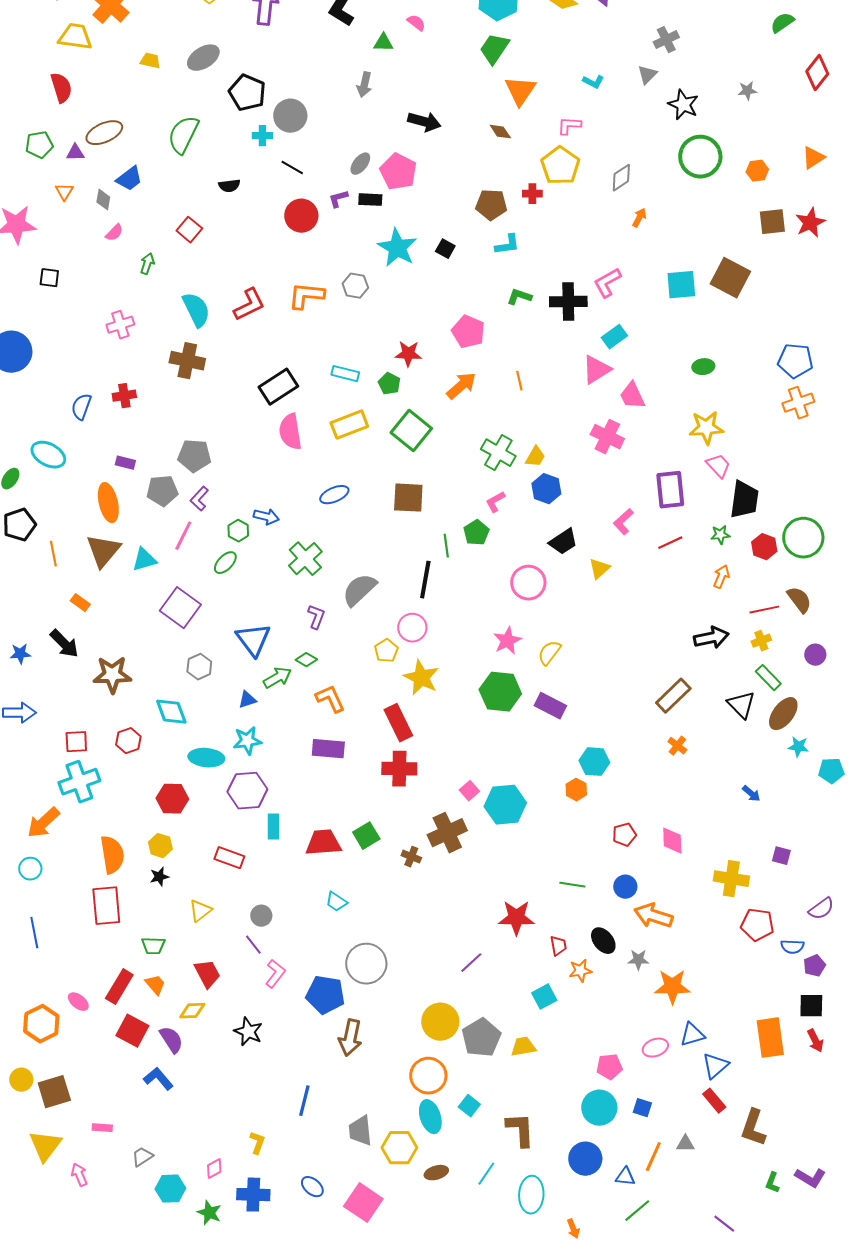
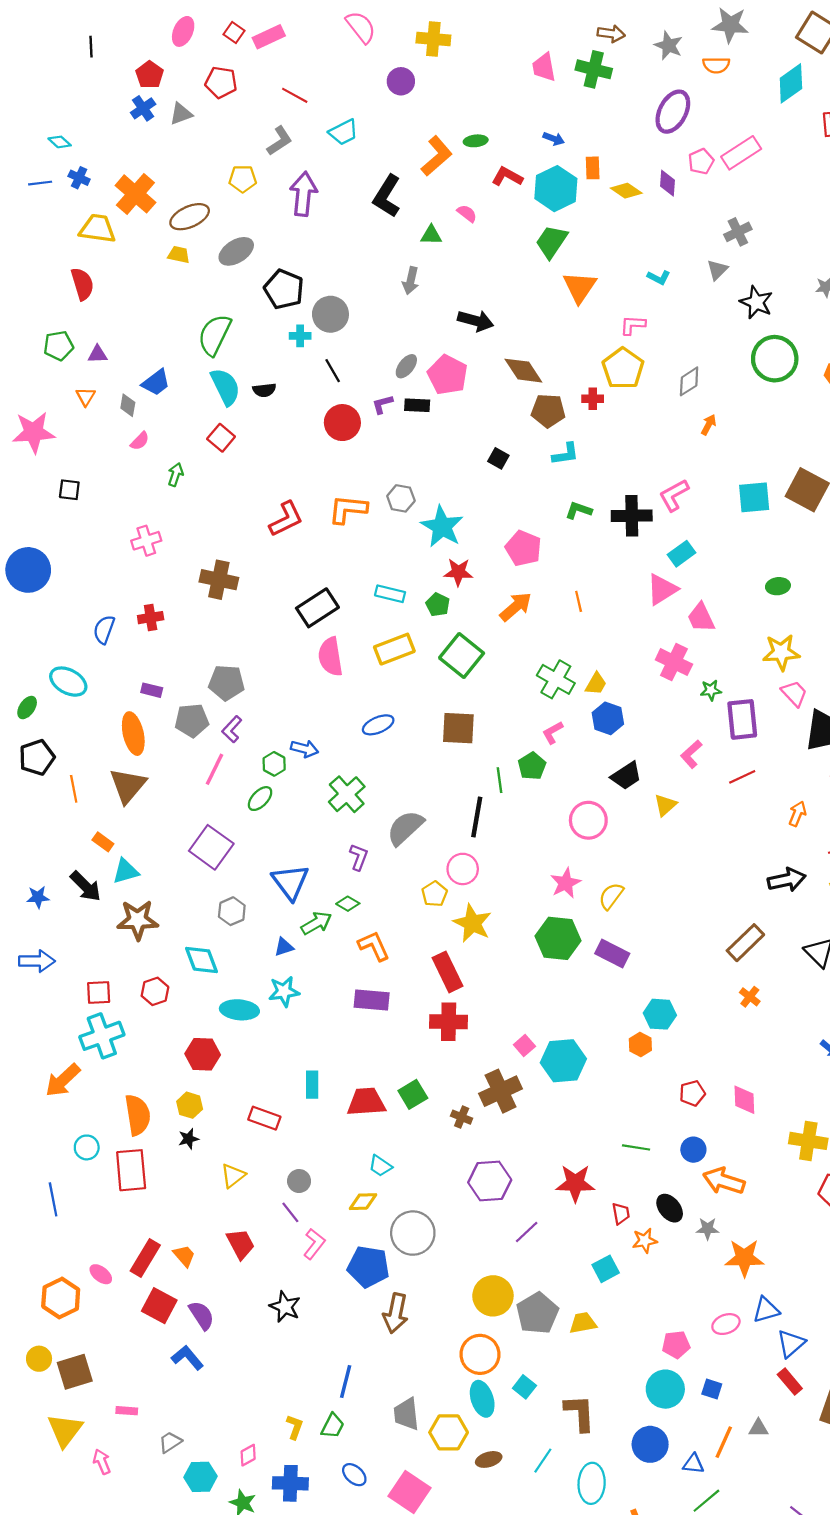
brown diamond: (500, 132) -> (523, 371), moved, size x1.6
brown ellipse: (104, 133) -> (190, 217), moved
black line: (292, 168) -> (333, 371), turned 30
cyan star: (397, 248) -> (442, 527), moved
cyan semicircle: (196, 310) -> (225, 387), moved
green star: (720, 535) -> (711, 690), moved
cyan triangle: (144, 560) -> (126, 871), moved
purple hexagon: (247, 791) -> (490, 1181), moved
cyan circle: (30, 869) -> (87, 1147), moved
green trapezoid: (153, 946) -> (333, 1426), moved, turned -65
yellow diamond: (192, 1011) -> (363, 1202), moved

